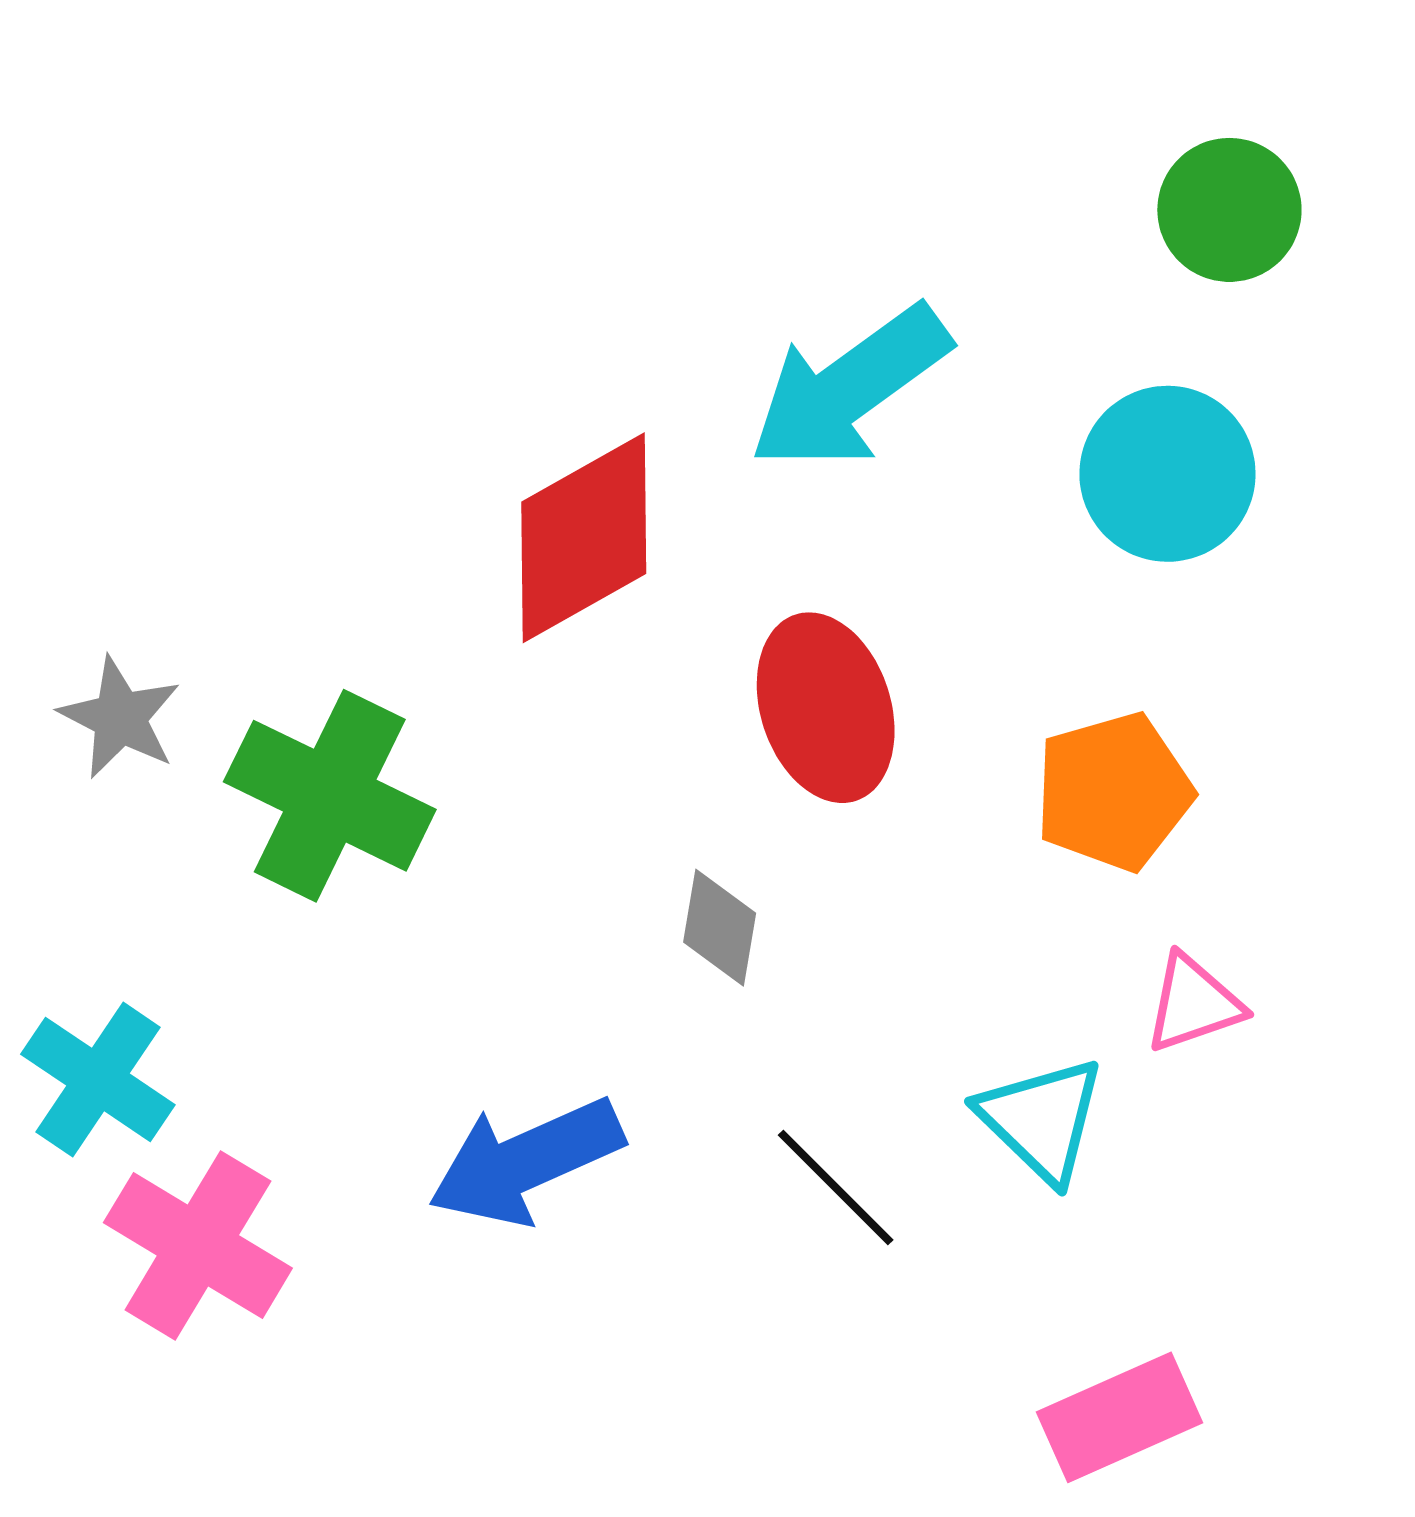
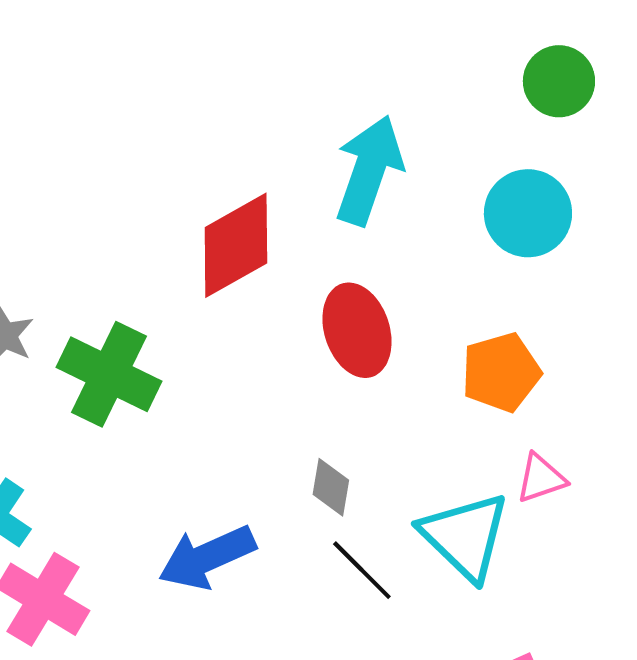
cyan arrow: (850, 388) -> (369, 170), turned 145
gray diamond: (720, 928) -> (331, 487), moved
cyan triangle: (1042, 1119) -> (465, 536), size x1.4

